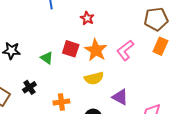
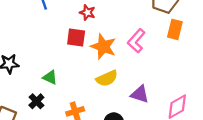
red square: (71, 49) -> (76, 38), moved
green triangle: (47, 58) -> (50, 77), moved

